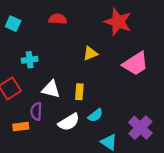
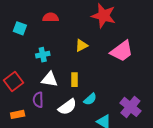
cyan square: (13, 24) -> (20, 28), moved
cyan cross: (30, 60) -> (43, 55), moved
orange rectangle: (21, 127) -> (18, 114), moved

